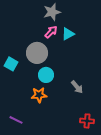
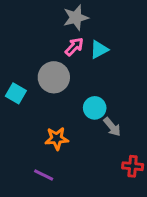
cyan circle: (46, 75) -> (95, 108), moved
purple line: (16, 120) -> (44, 175), moved
red cross: (87, 121) -> (133, 166), moved

